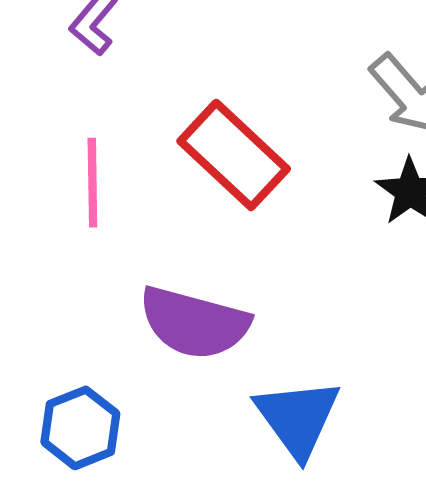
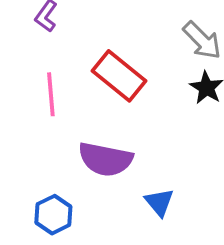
blue triangle: (298, 418) -> (159, 202), size x0.7

